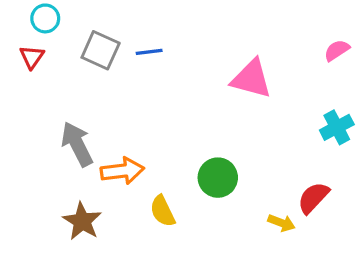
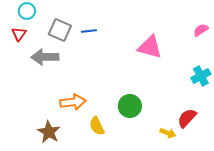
gray arrow: (77, 144) -> (45, 57), moved, turned -64

